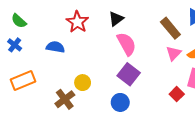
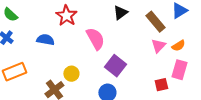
black triangle: (116, 19) -> (120, 13), moved
pink semicircle: (126, 44) -> (95, 39), moved
red square: (177, 94) -> (161, 85), turned 32

